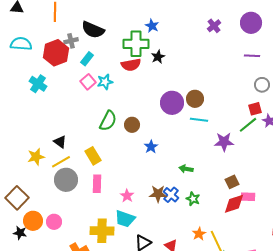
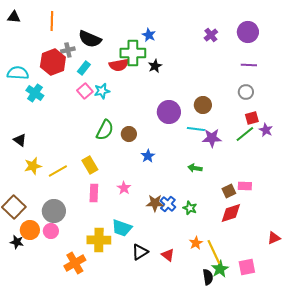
cyan semicircle: (21, 44) -> (18, 73), moved
red semicircle: (131, 65) -> (119, 65), moved
gray circle: (262, 85) -> (246, 92), moved
brown circle: (195, 99) -> (203, 105), moved
black triangle: (60, 142) -> (20, 140), moved
purple star: (224, 142) -> (212, 138), moved
green arrow: (186, 169) -> (195, 168), moved
gray circle: (66, 180) -> (54, 211), moved
pink star: (127, 196) -> (124, 188), moved
pink rectangle: (248, 197) -> (245, 186), moved

